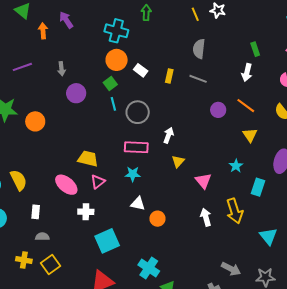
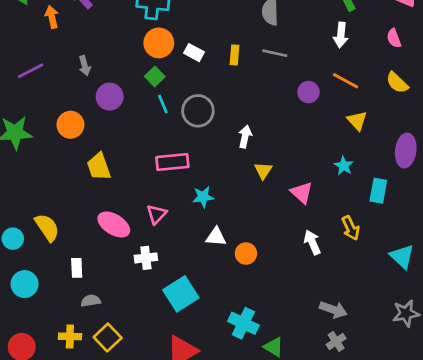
orange circle: (35, 121) -> (70, 125), moved
pink rectangle: (136, 147) -> (172, 162), moved
yellow trapezoid: (88, 159) -> (99, 167), moved, turned -115
yellow arrow: (235, 211) -> (351, 228), size x0.7
gray arrow: (231, 269) -> (333, 310), moved

